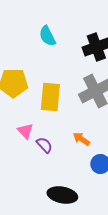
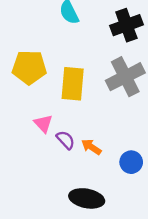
orange arrow: (81, 139) -> (91, 147), moved

